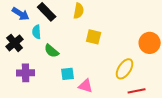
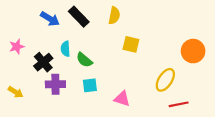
cyan semicircle: (37, 32) -> (65, 49), moved
black cross: (15, 43) -> (43, 62), moved
cyan square: (68, 74) -> (90, 85), moved

